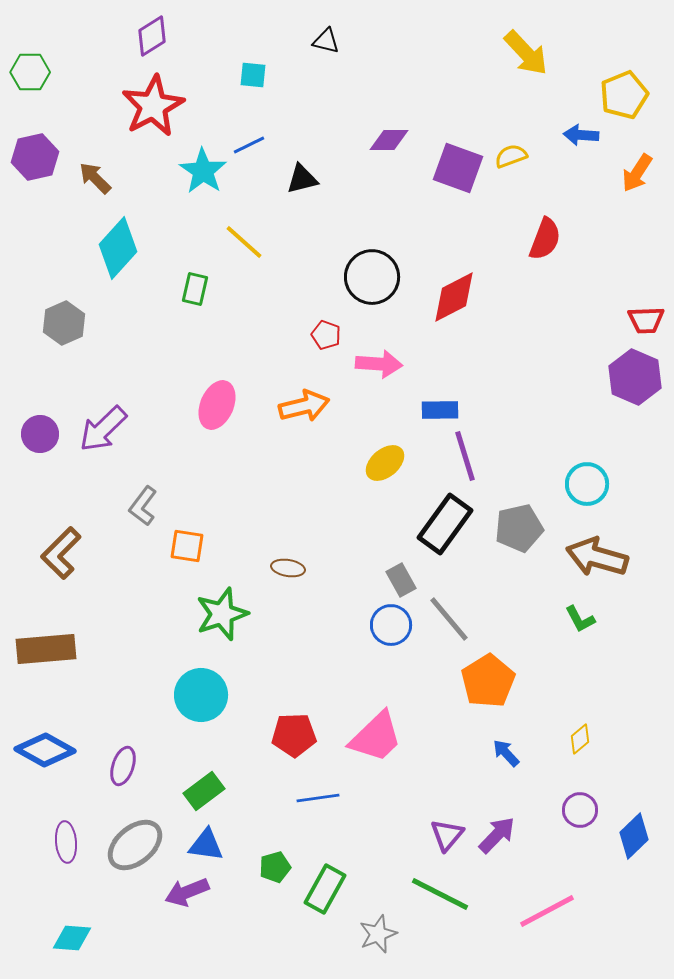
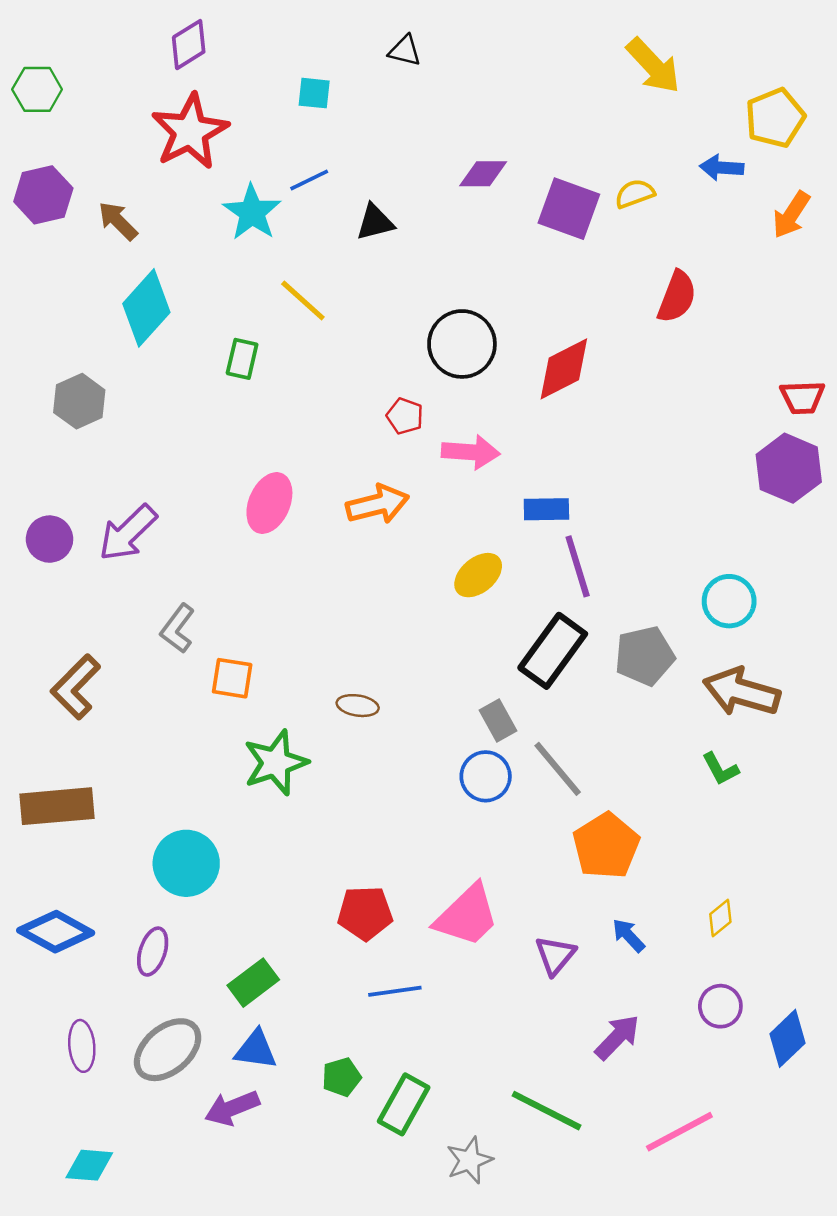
cyan circle: (201, 695) -> (186, 863), moved
purple triangle: (447, 835) -> (555, 955), moved

